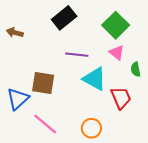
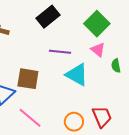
red trapezoid: (121, 98) -> (102, 117), moved

